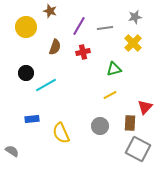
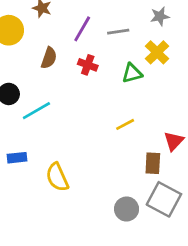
red cross: (83, 52) -> (88, 65), turned 32
green triangle: (114, 69) -> (132, 73), moved
gray circle: (100, 126) -> (127, 209), moved

